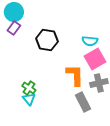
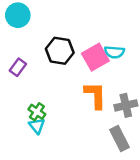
purple rectangle: (14, 28) -> (18, 67), moved
pink square: (95, 59) -> (95, 57), moved
gray rectangle: (83, 102) -> (119, 138), moved

